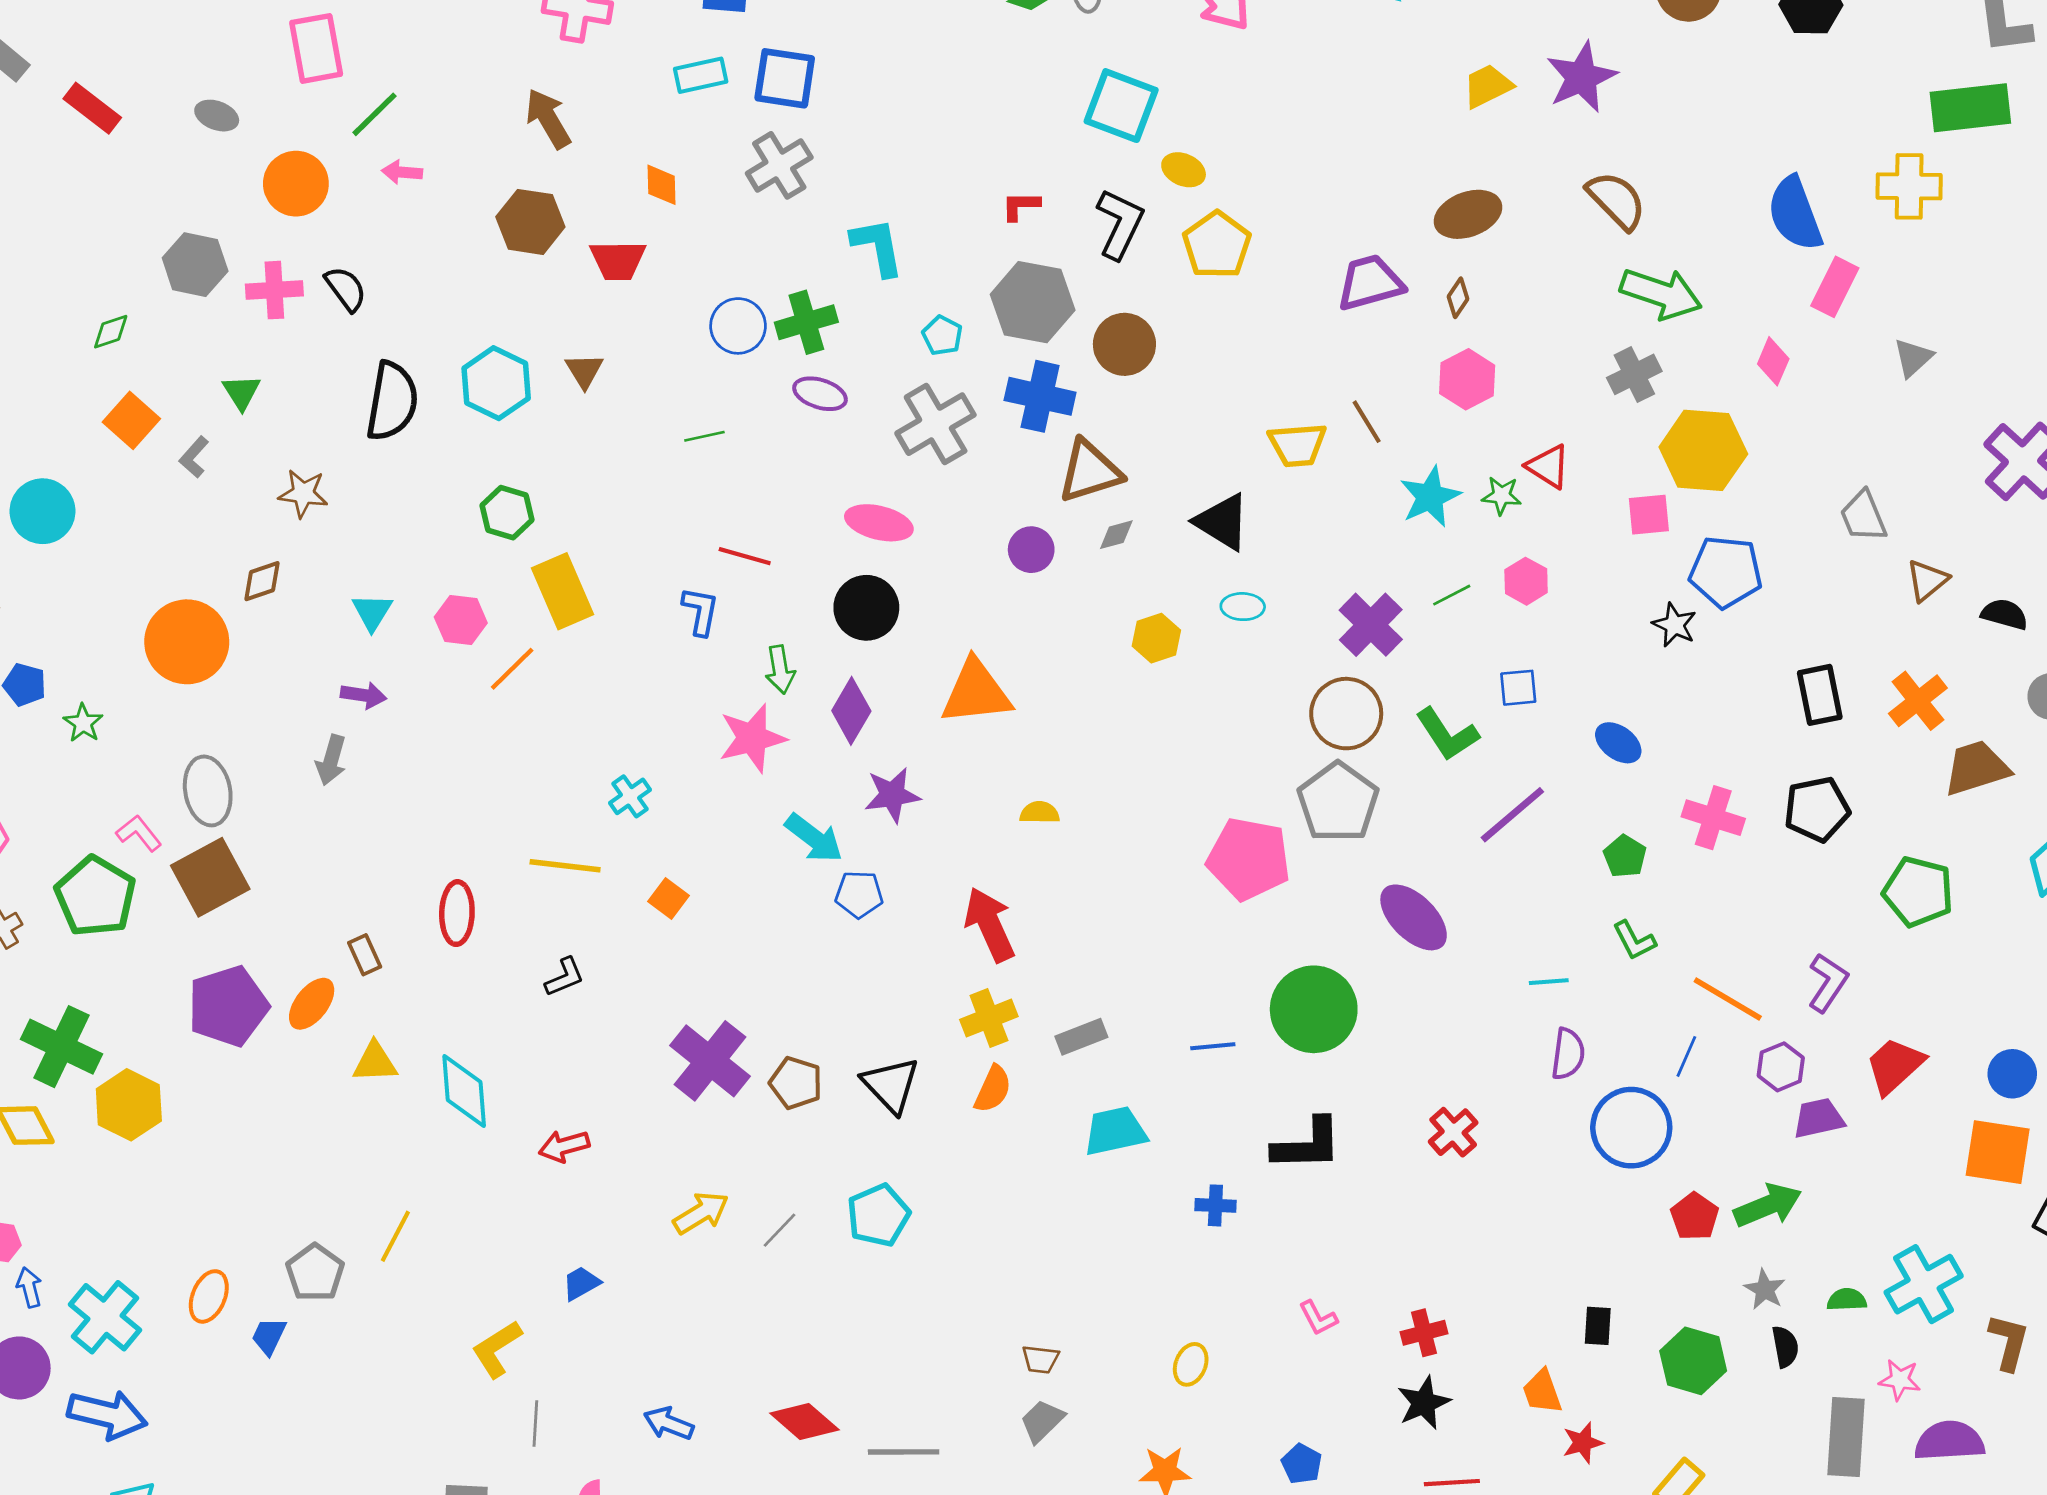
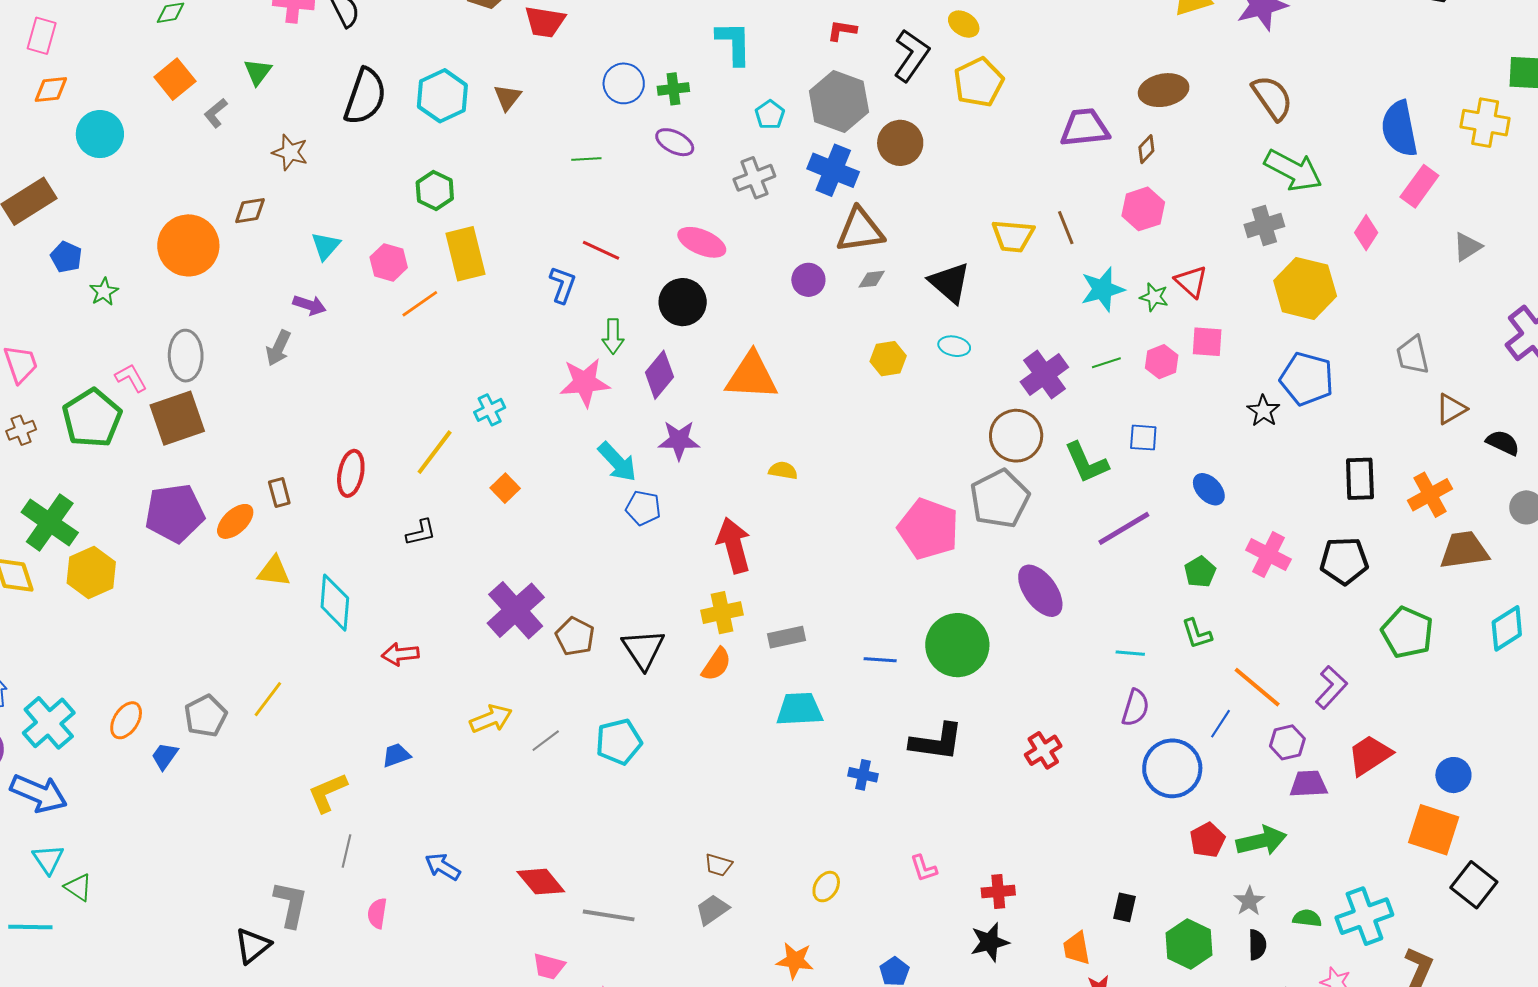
green cross: (806, 322) -> (673, 89), size x0.7
gray cross: (936, 424) -> (754, 178), size x0.7
pink square: (1649, 515) -> (1207, 342), moved
yellow line: (565, 866) -> (435, 452), turned -69

